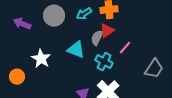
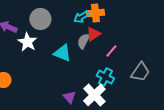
cyan arrow: (84, 14) -> (81, 17), moved
white star: (41, 59) -> (27, 42), moved
cyan cross: (104, 62) -> (105, 77), moved

